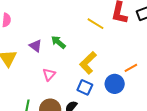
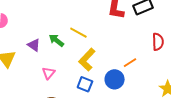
yellow line: (95, 24) -> (78, 33), moved

